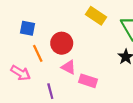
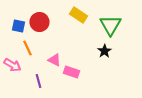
red circle: (62, 43) -> (39, 22), moved

